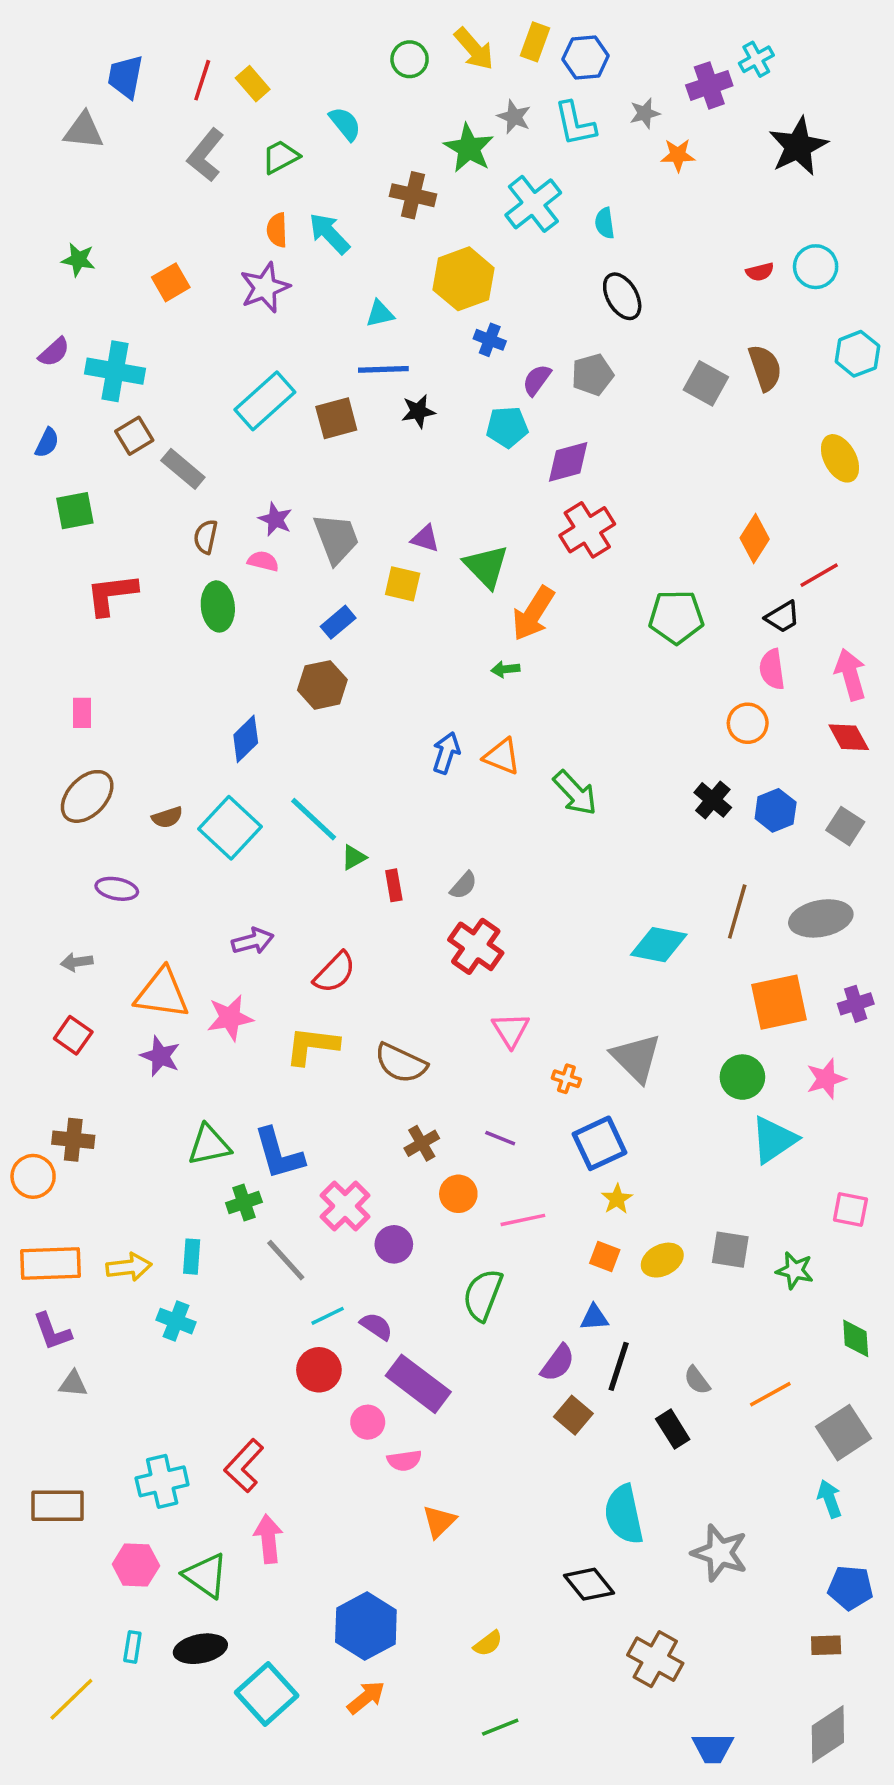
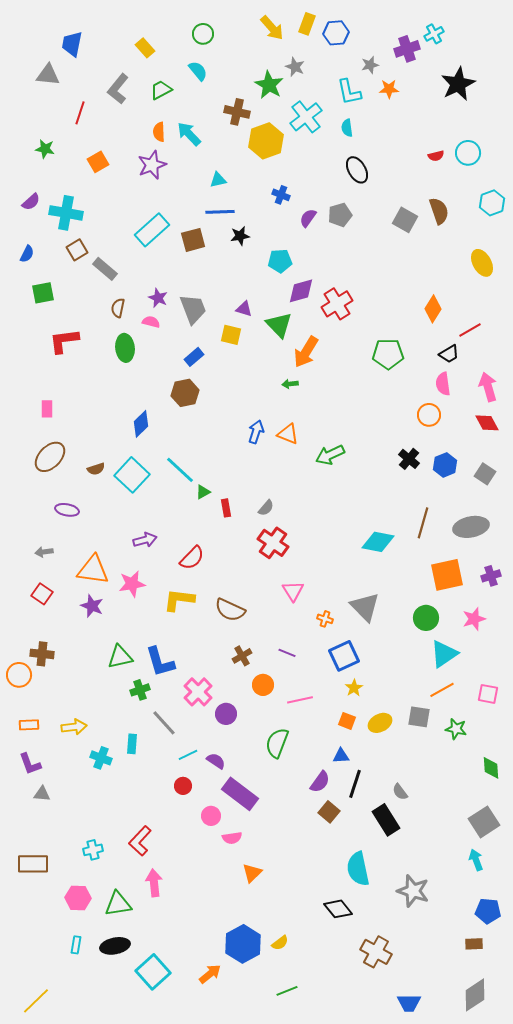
green circle: (410, 59) -> (203, 34), moved
red line: (202, 80) -> (80, 113), moved
cyan L-shape: (575, 124) -> (349, 92), moved
yellow hexagon: (464, 279) -> (266, 141), moved
cyan pentagon: (507, 427) -> (280, 261), moved
purple diamond: (568, 462) -> (301, 291), moved
green arrow: (575, 793) -> (330, 455), turned 108
cyan rectangle: (192, 1257) -> (132, 744), moved
orange rectangle: (51, 1264) -> (29, 725), size x0.6
red circle: (319, 1370) -> (183, 786), size x0.7
orange line: (770, 1394) -> (442, 690), moved
black rectangle: (673, 1429) -> (386, 820), size x1.4
cyan cross: (162, 1481) -> (93, 850), size x0.7
green triangle: (206, 1575) -> (118, 904), turned -44
blue hexagon: (366, 1626) -> (243, 944), moved
yellow line: (71, 1699) -> (36, 1001), moved

